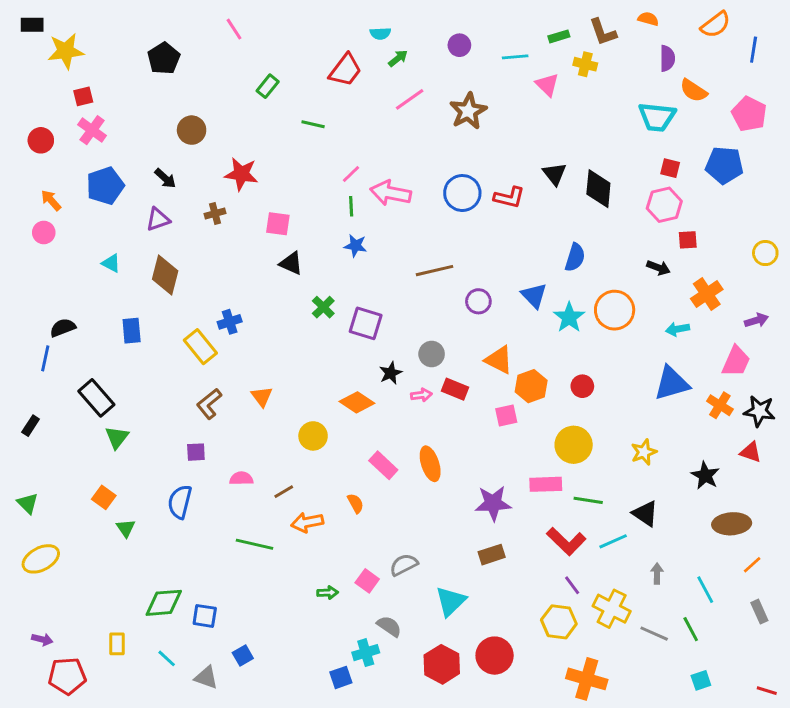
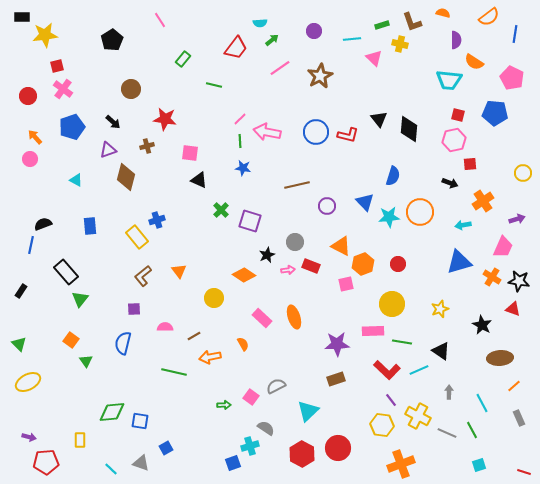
brown diamond: (165, 275) -> (126, 177), moved
cyan star: (569, 317) -> (389, 217), turned 30
cyan line: (167, 658) -> (111, 469), moved
orange cross: (587, 679) -> (401, 464), turned -36

